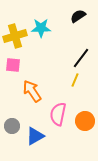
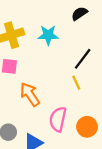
cyan star: (41, 28) -> (48, 35), moved
yellow line: (75, 80) -> (76, 83), turned -48

